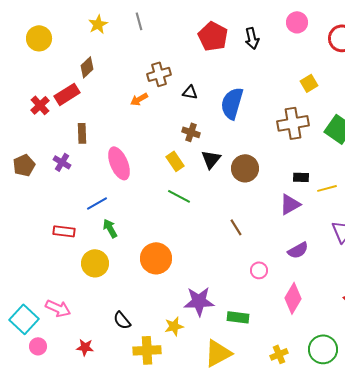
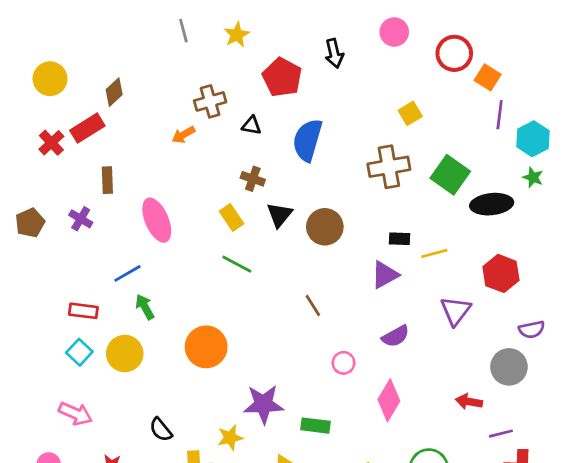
yellow star: (98, 24) -> (237, 35), moved
red pentagon: (213, 36) -> (282, 77), moved
yellow circle: (39, 38) -> (50, 79), moved
cyan square: (24, 319) -> (79, 352), moved, size x0.7

